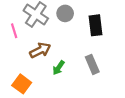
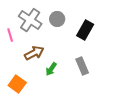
black rectangle: (95, 25) -> (85, 30), turned 36

